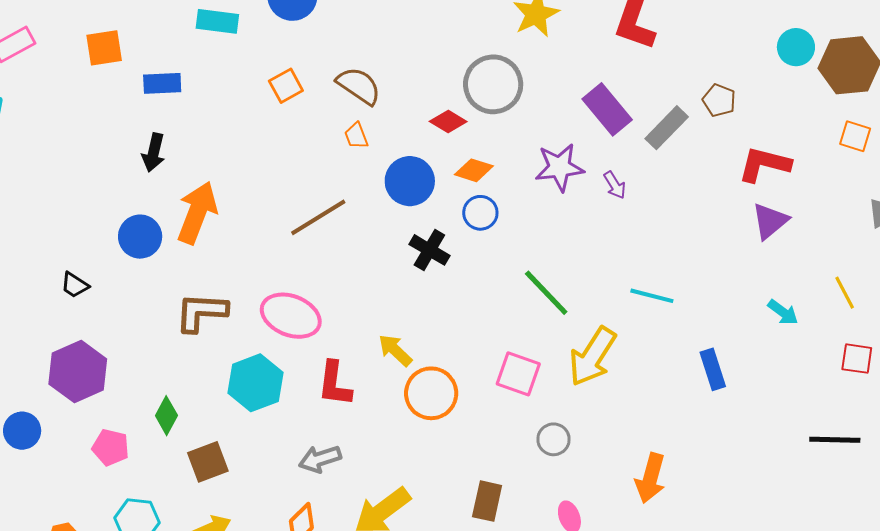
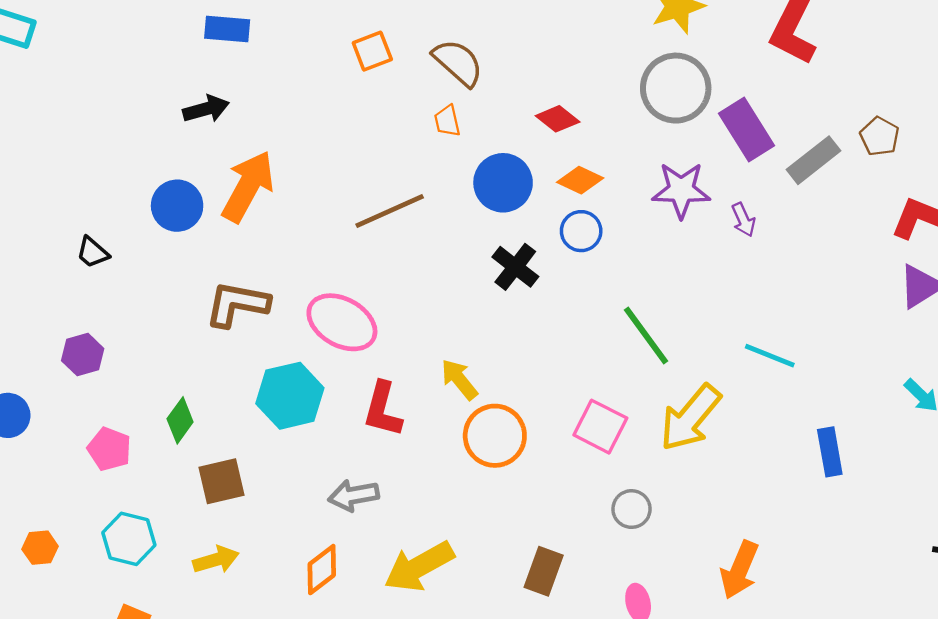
gray circle: (493, 84) -> (676, 88), moved
black arrow: (154, 153) -> (206, 109), turned -126
purple hexagon: (78, 372) -> (83, 355), size x0.6

